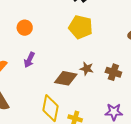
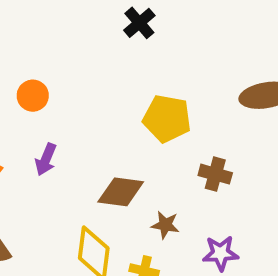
yellow pentagon: (81, 27) -> (167, 118), moved
brown star: (87, 69) -> (165, 225), moved

